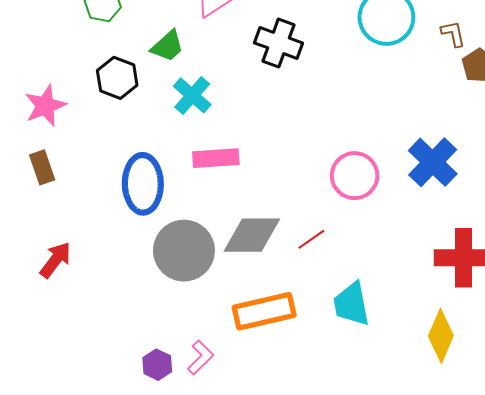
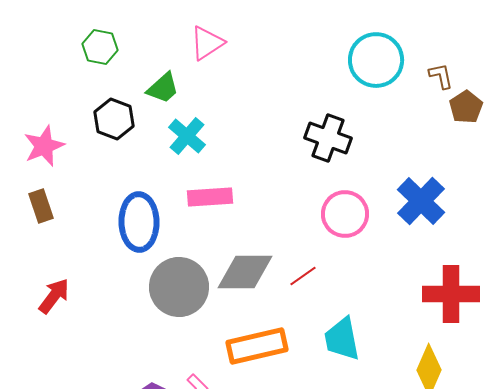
black cross: (279, 43) -> (328, 138), moved

